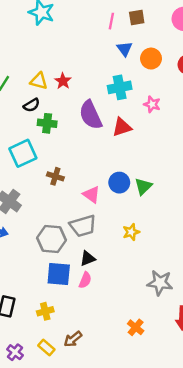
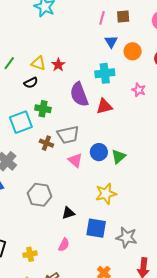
pink star: (152, 104) -> (139, 90), moved
green cross: (47, 123) -> (43, 109), moved
gray trapezoid: (83, 226) -> (68, 135), moved
yellow star: (131, 232) -> (106, 194), size x1.5
blue square: (59, 274) -> (96, 228), moved
pink semicircle: (85, 280) -> (64, 245), moved

